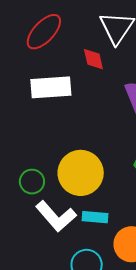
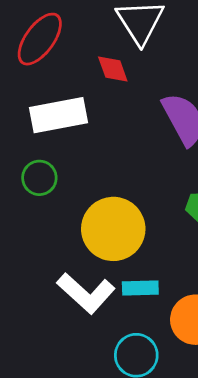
green circle: (32, 182) -> (39, 178), moved

